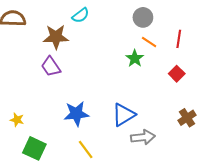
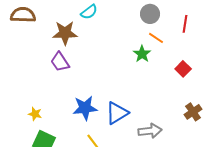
red line: (179, 39) -> (185, 24), moved
blue triangle: (124, 115) -> (117, 113), moved
yellow star: (17, 120) -> (35, 114), moved

